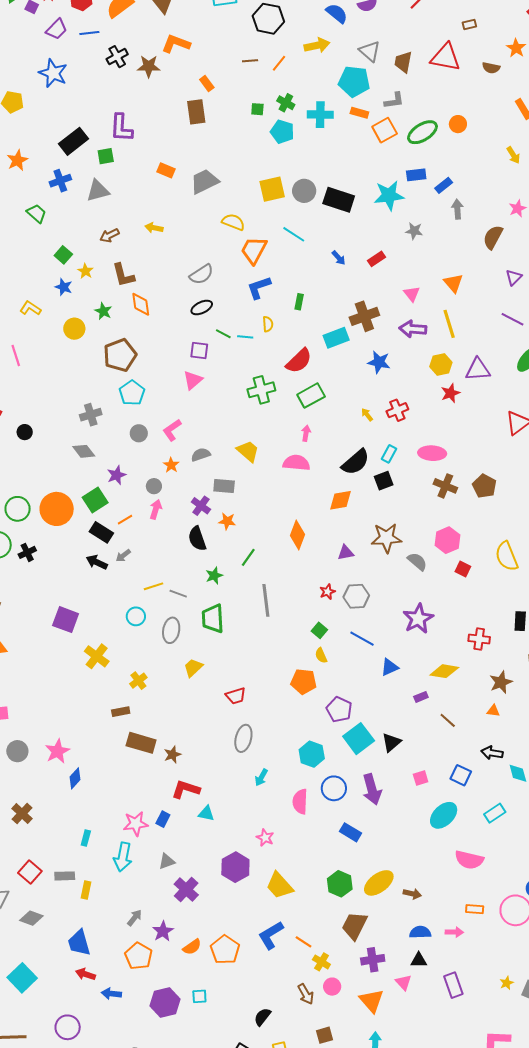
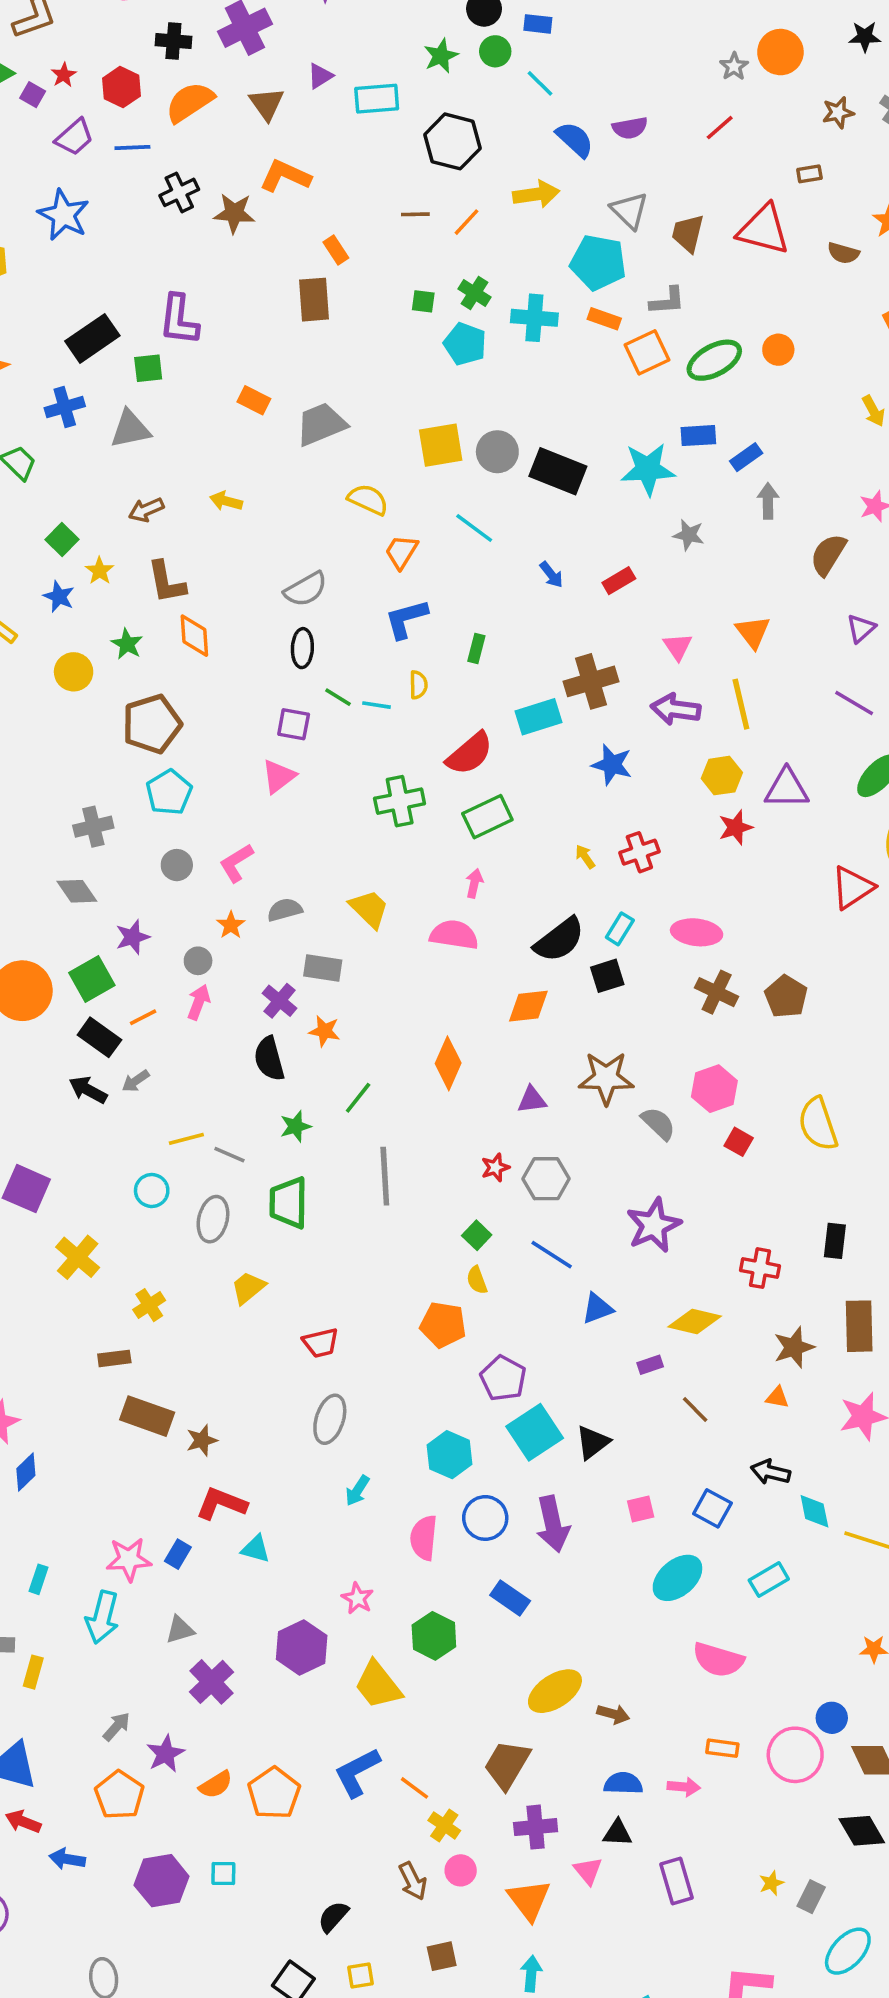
orange trapezoid: (254, 250) -> (401, 552), size x0.7
black ellipse: (202, 307) -> (302, 648), turned -65
green hexagon: (340, 884) -> (434, 1636), moved

